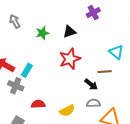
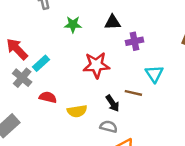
purple cross: (93, 13) -> (135, 41), moved
black triangle: (69, 32) -> (112, 22), moved
red semicircle: (38, 104) -> (48, 97), moved
yellow semicircle: (67, 111) -> (77, 111), moved

